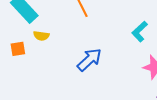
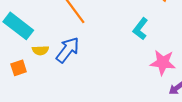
blue arrow: (89, 60) -> (68, 50), moved

